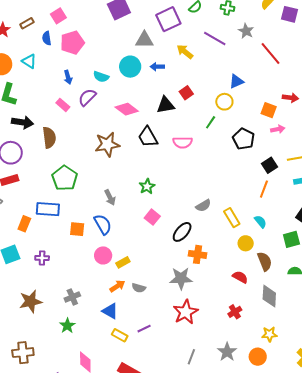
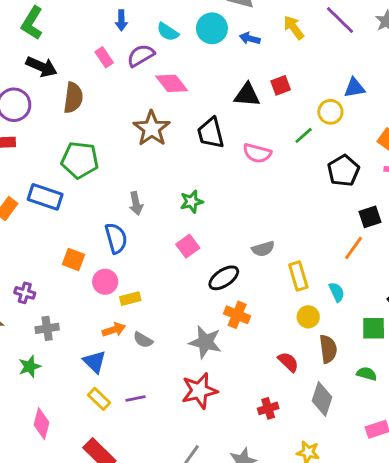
pink diamond: (127, 109) -> (172, 83), moved
brown star: (107, 144) -> (152, 128), turned 30
green pentagon: (65, 178) -> (80, 160), turned 30
orange square: (77, 229) -> (74, 259), moved
purple cross: (42, 258) -> (25, 293), moved

